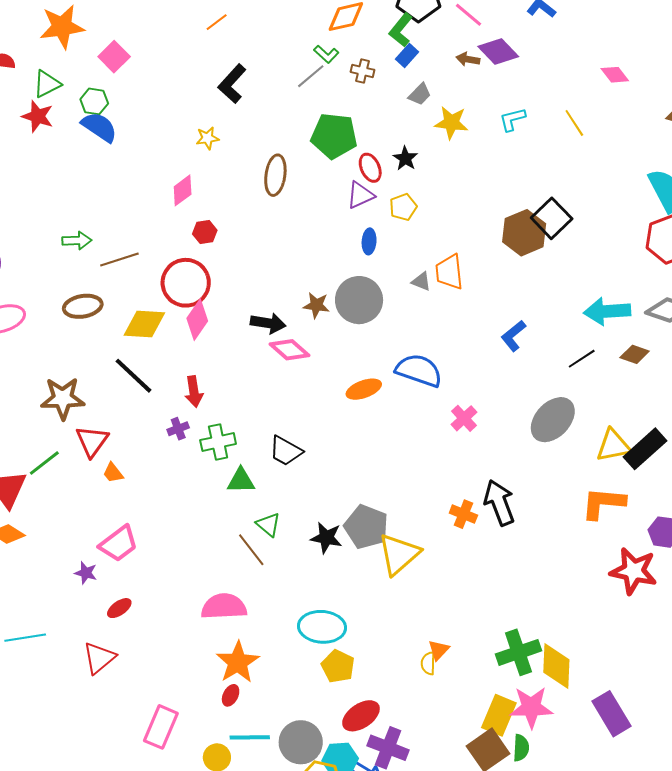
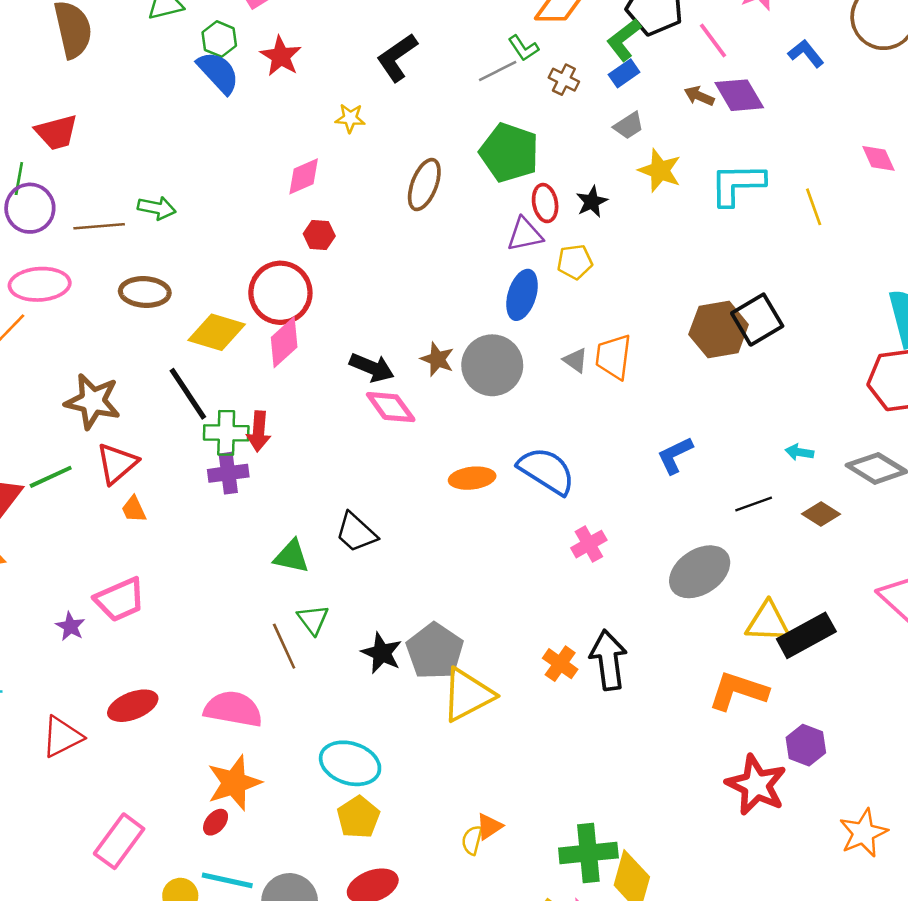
red star: (38, 116) -> (281, 56), moved
cyan L-shape: (512, 119) -> (737, 184), size x1.6
blue ellipse: (369, 241) -> (522, 295), size x1.5
brown line: (119, 260) -> (99, 226), moved
cyan arrow: (607, 311) -> (799, 452), size x0.5
purple cross: (178, 429) -> (228, 473), size x1.4
green cross: (218, 442) -> (226, 433), moved
red ellipse: (119, 608) -> (133, 706), moved, size x1.5

